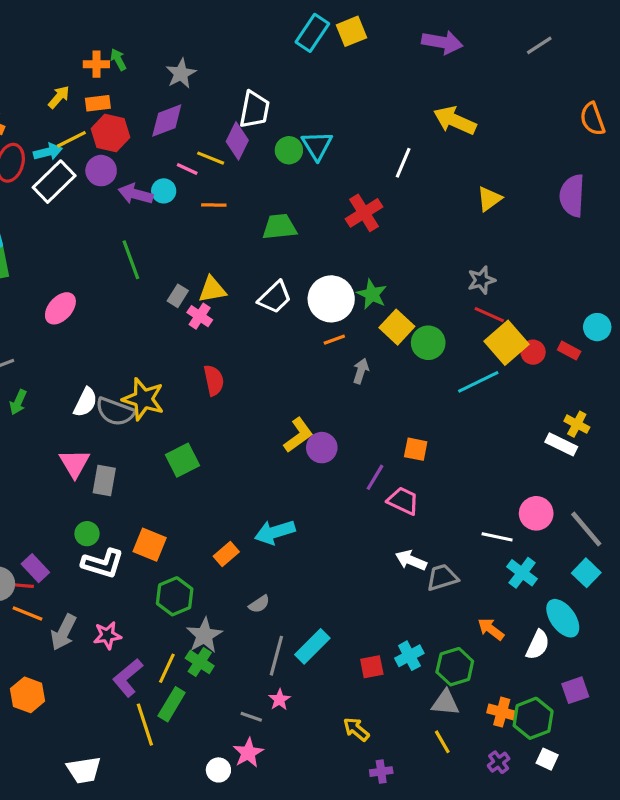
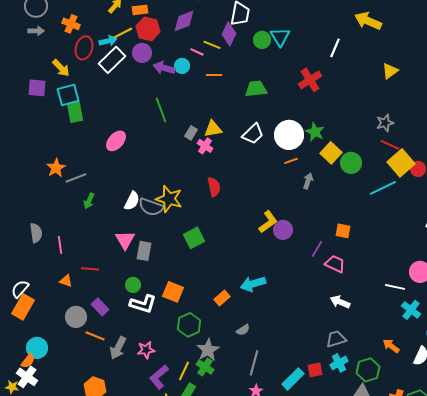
gray trapezoid: (442, 577) -> (336, 339), moved
red line: (20, 585) -> (90, 269), moved
cyan rectangle: (312, 646) -> (293, 379), moved

